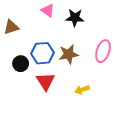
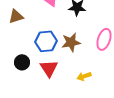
black circle: (21, 64) -> (22, 62), moved

